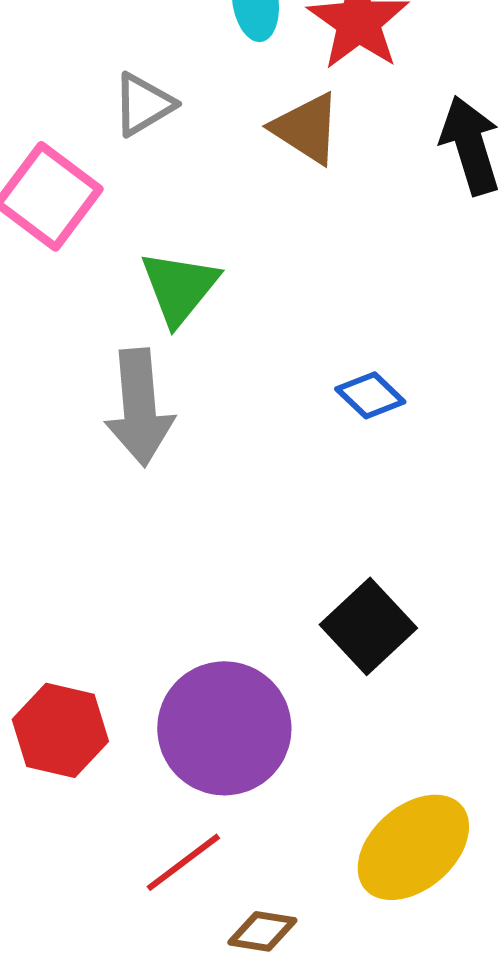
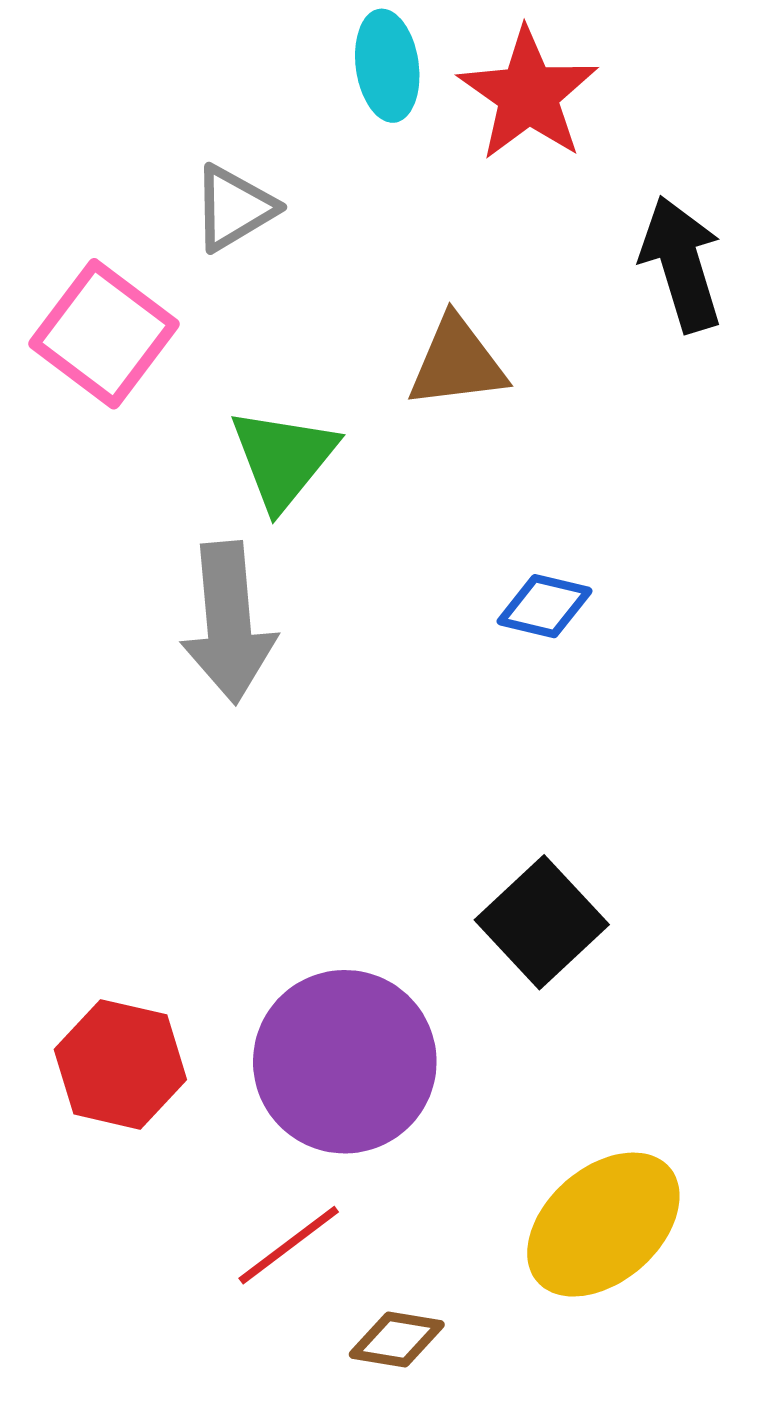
brown triangle: (306, 128) -> (457, 363), moved, turned -40
blue diamond: (370, 395) -> (545, 606), turned -30

